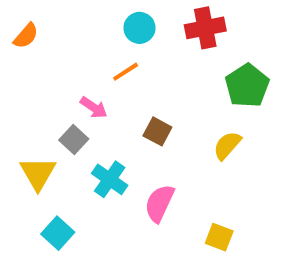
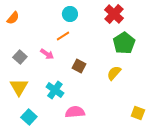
red cross: (205, 28) -> (114, 14), moved, turned -36
gray square: (74, 139) -> (20, 57), moved
pink semicircle: (159, 203) -> (75, 112), moved, turned 60
yellow square: (219, 237) -> (138, 113), moved

